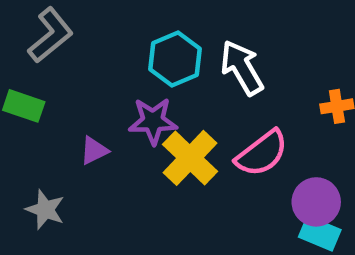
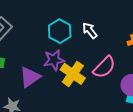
white arrow: (242, 68) -> (90, 31), size x0.7
purple triangle: (94, 151) -> (30, 77), size x1.6

